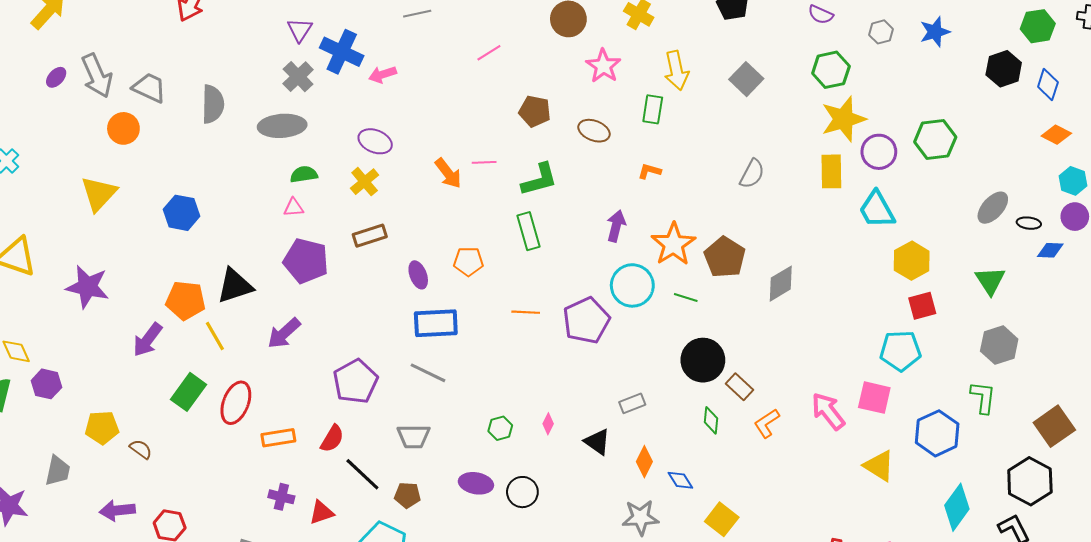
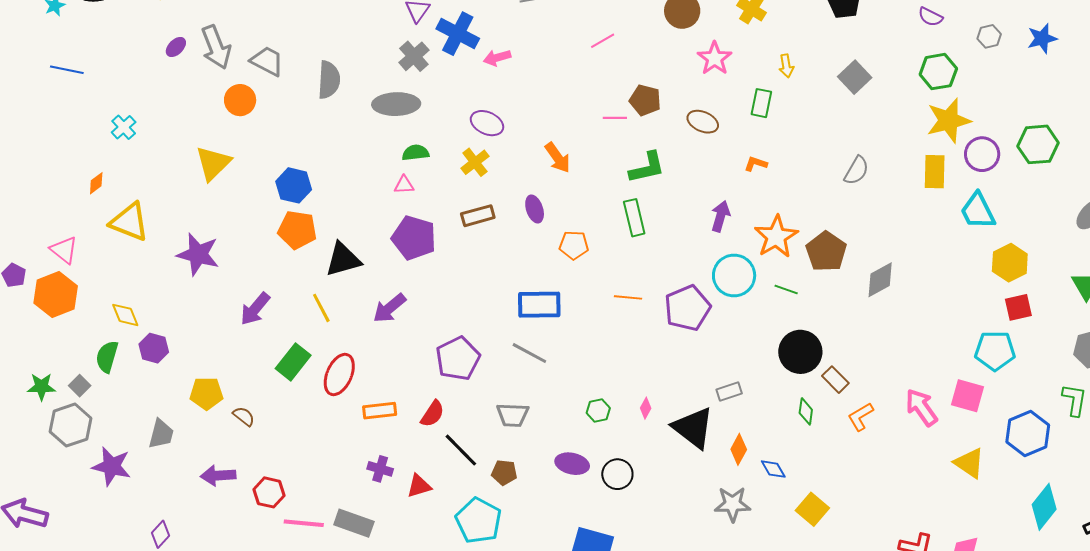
yellow arrow: (676, 71) -> (786, 66), size x0.6
pink line: (484, 162) -> (615, 118), moved
purple ellipse: (418, 275) -> (535, 209), moved
orange pentagon: (186, 300) -> (297, 230), moved
black triangle: (597, 442) -> (693, 428), size x1.6

